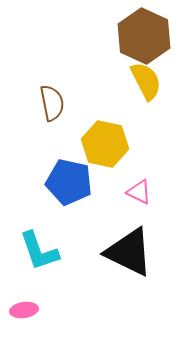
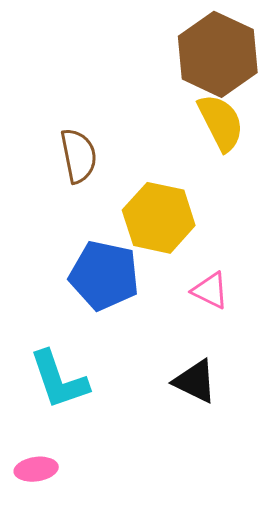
black triangle: (129, 252) -> (195, 381), size x0.6

